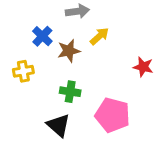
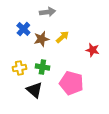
yellow arrow: (99, 36) -> (62, 37), moved
yellow cross: (23, 71) -> (19, 68), moved

